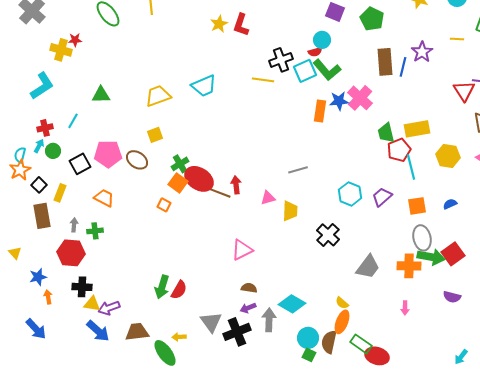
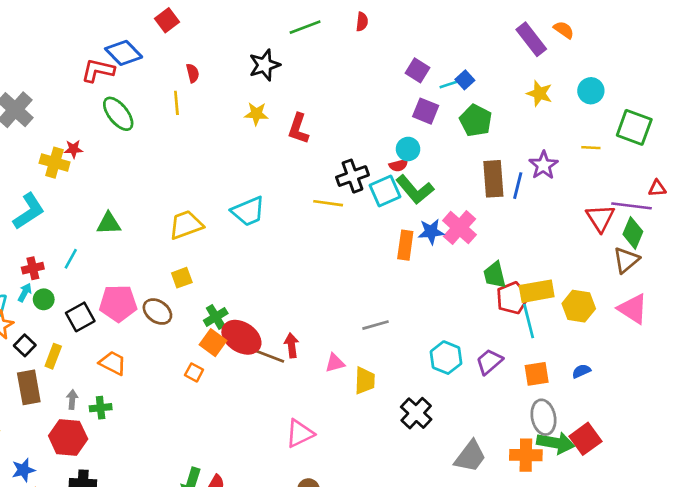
yellow star: (219, 24) -> (256, 114), moved, turned 30
yellow rectangle: (417, 129) -> (537, 291), moved

